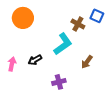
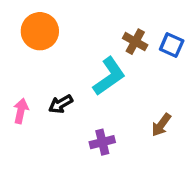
blue square: (97, 16) -> (172, 45), moved
brown arrow: (87, 62) -> (161, 125), moved

